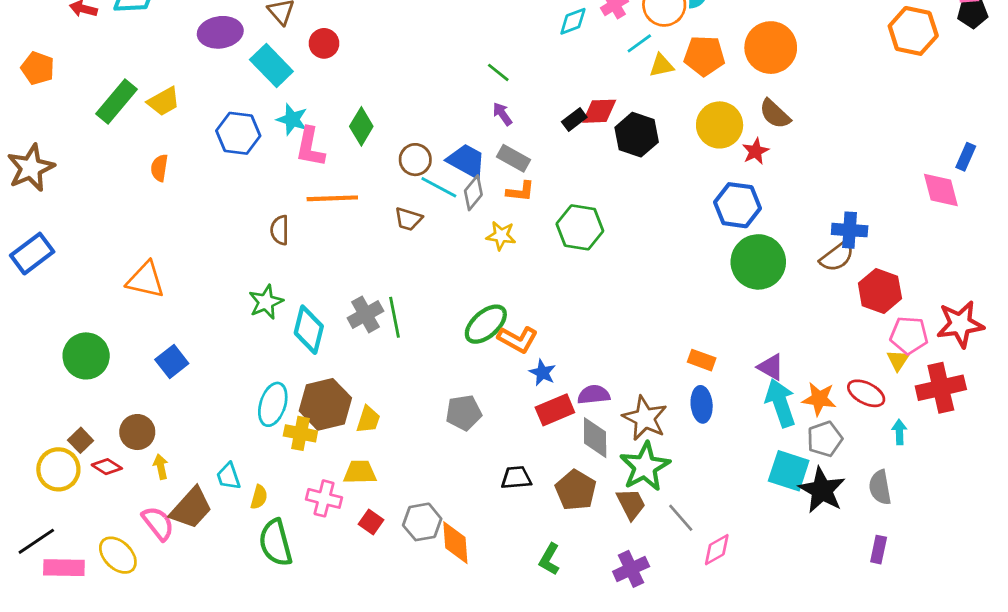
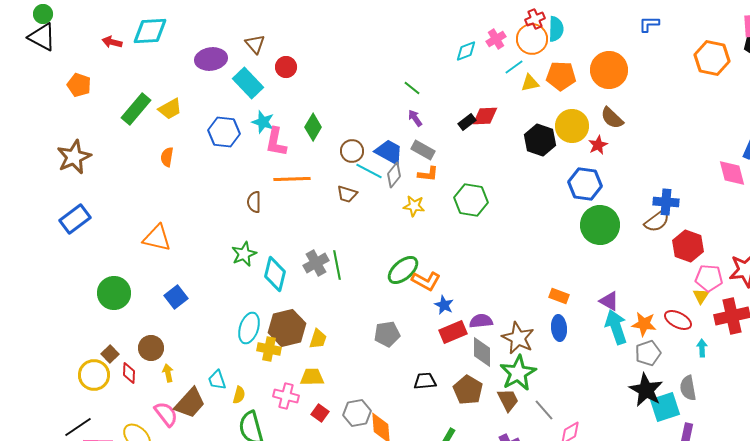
black hexagon: (637, 135) -> (540, 140), moved
red diamond: (107, 467) -> (129, 373), turned 60
cyan square: (789, 471) -> (665, 407), moved, turned -36

